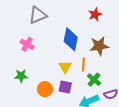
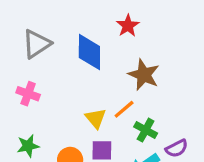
blue diamond: (71, 39) -> (89, 52), moved
brown star: (99, 46) -> (144, 75), turned -30
orange line: (83, 65) -> (124, 109), turned 56

